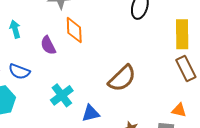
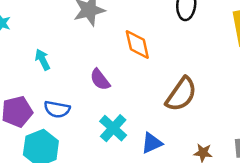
orange diamond: (74, 30) -> (137, 45), moved
purple semicircle: (48, 45) -> (100, 80), moved

